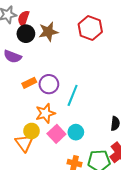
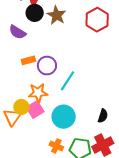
brown star: (48, 32) -> (56, 15), turned 30
cyan circle: (76, 132) -> (64, 117), size x1.5
pink square: (56, 134) -> (35, 109), moved

